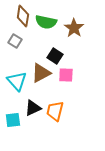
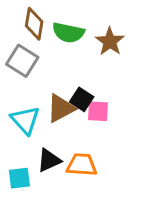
gray square: (15, 41) -> (22, 61), size x1.5
black square: (55, 56) -> (82, 99), moved
orange trapezoid: (55, 111) -> (82, 165), turned 80

